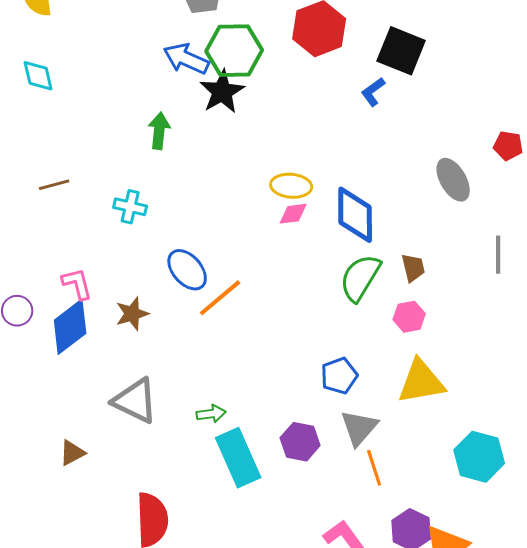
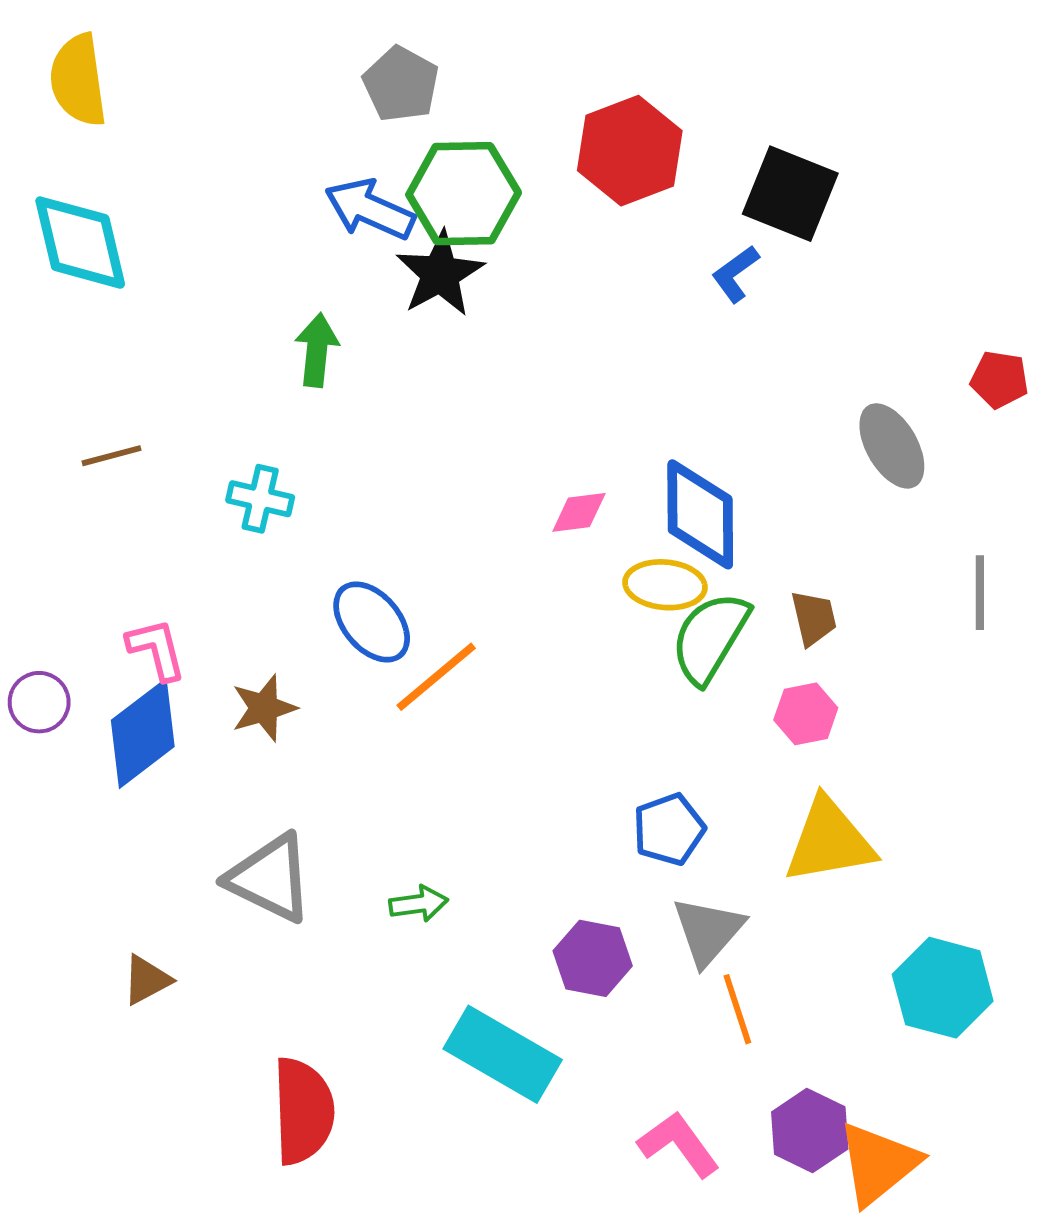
cyan diamond: (38, 76) -> (80, 243), size x1.6
yellow ellipse: (291, 186) -> (665, 585), moved
cyan rectangle: (238, 458) -> (503, 1054), moved, turned -36

